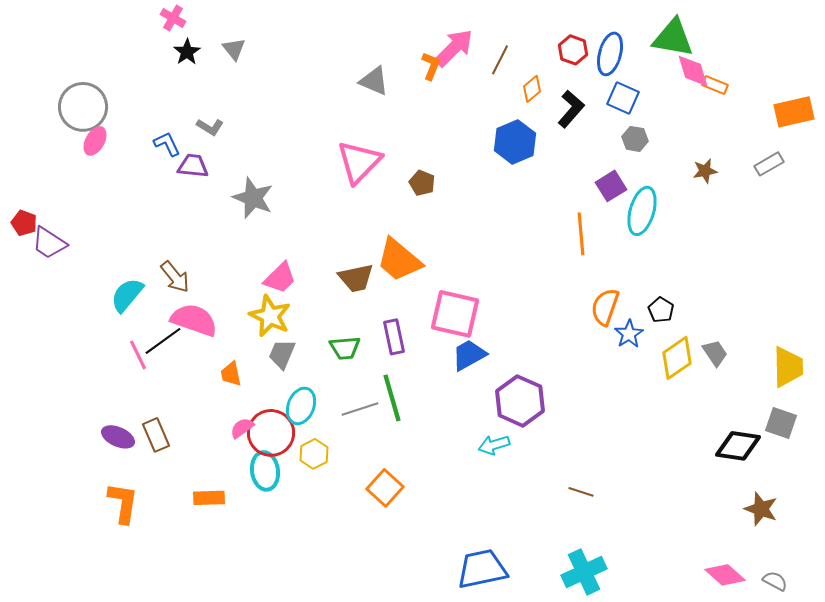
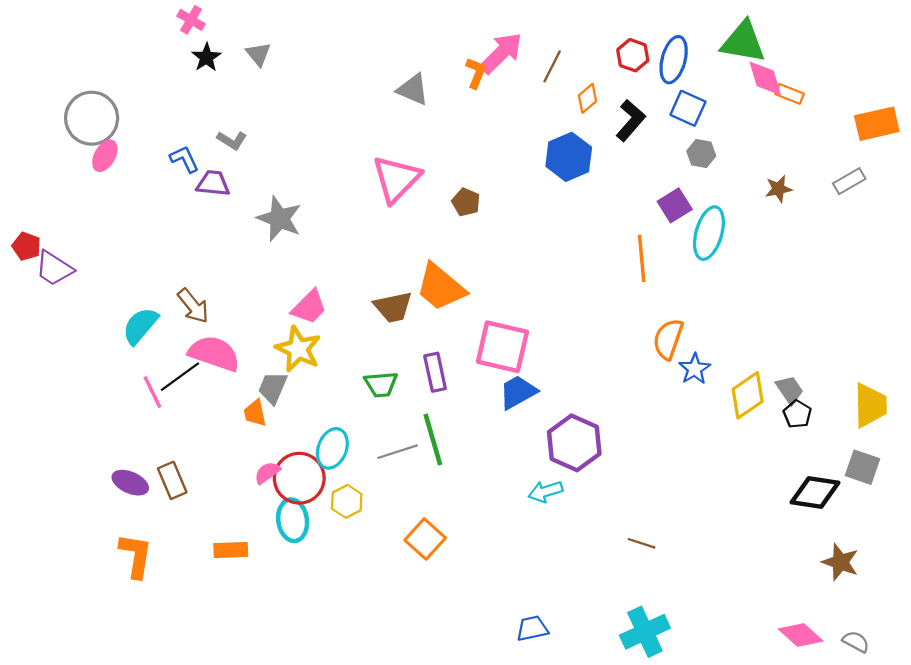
black pentagon: (661, 310) -> (797, 414), moved
gray trapezoid: (282, 354) -> (273, 388), moved
blue trapezoid: (482, 569) -> (532, 628), size x0.6

